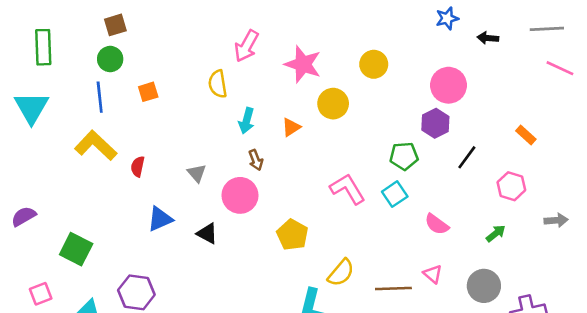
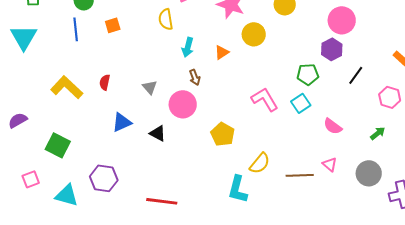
yellow L-shape: (96, 146) -> (67, 87), moved

